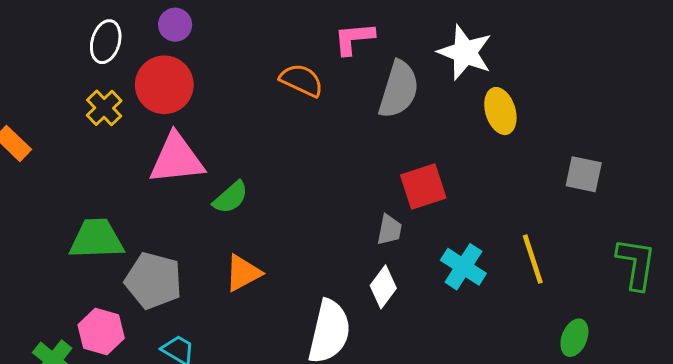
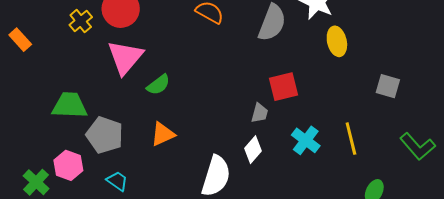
pink triangle: (177, 159) -> (125, 57), turned -48
green L-shape: (636, 264) -> (418, 146), turned 126

